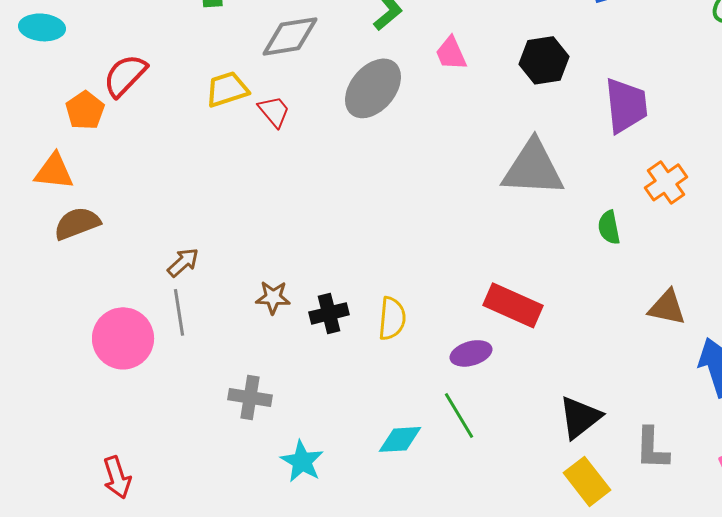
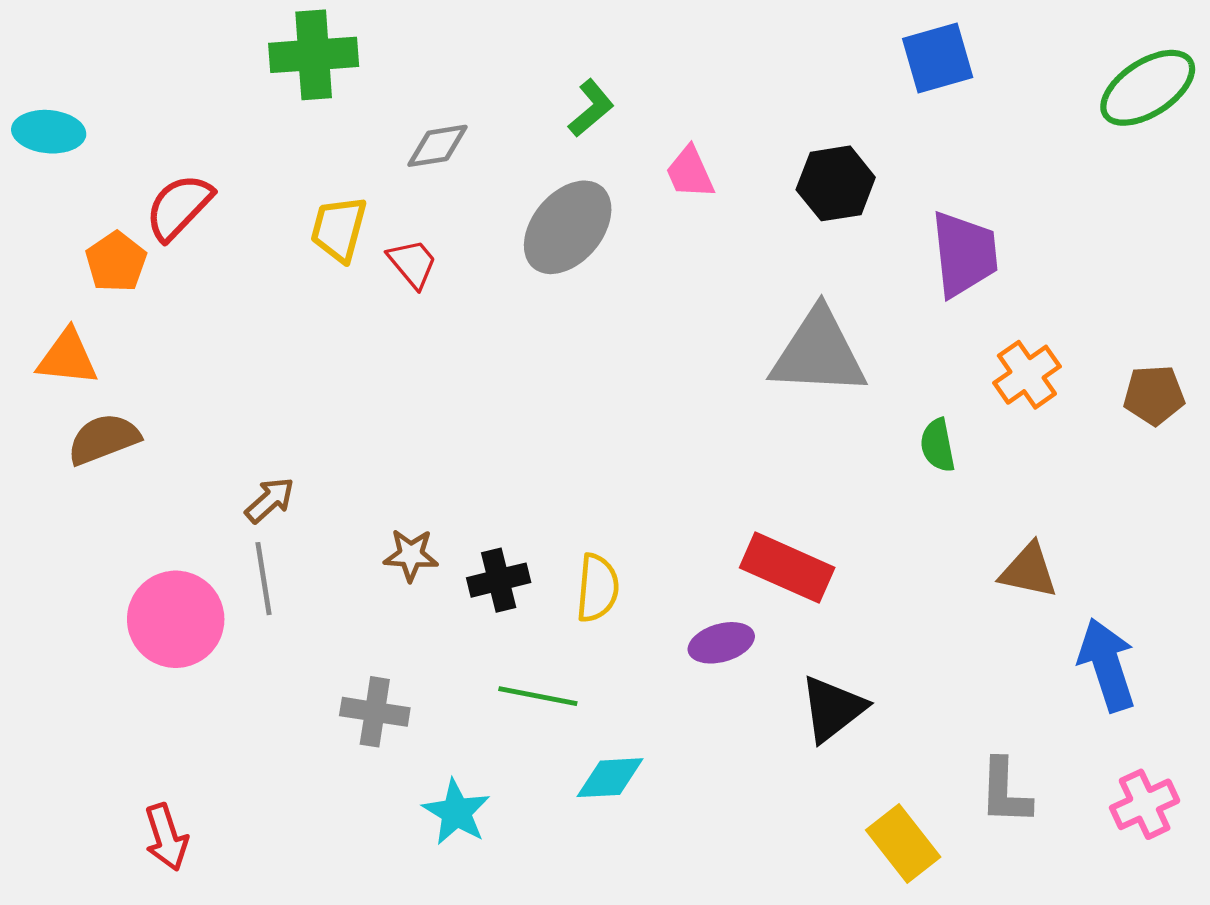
gray diamond: (290, 36) -> (437, 146), size x0.7
yellow trapezoid: (227, 89) -> (339, 229), turned -57
green line: (459, 415) -> (538, 696), moved, turned -48
black triangle: (580, 417) -> (833, 709), moved

